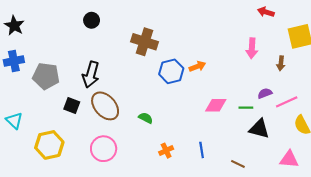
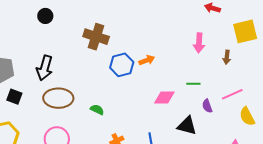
purple semicircle: (265, 93) -> (207, 106), moved, turned -88
black square: (72, 106) -> (14, 97), moved
brown ellipse: (105, 106) -> (58, 98), turned -48
green line: (246, 108) -> (193, 84), moved
black triangle: (259, 129) -> (187, 126), moved

